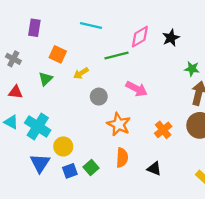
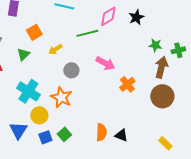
orange square: (58, 54) -> (34, 32), turned 35
orange star: (119, 124) -> (61, 97), moved
cyan cross: (38, 126) -> (28, 91), moved
orange cross: (163, 130) -> (127, 84), moved
orange semicircle: (122, 158) -> (101, 132), moved

